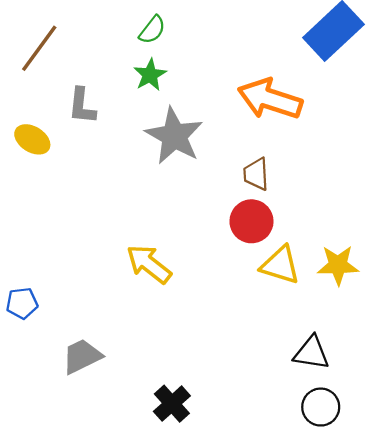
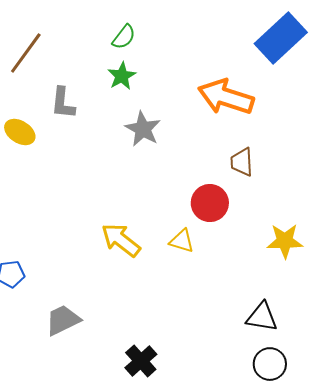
gray star: (174, 136) -> (143, 129), size x0.7
brown trapezoid: (256, 174) -> (242, 162), moved
yellow triangle: (280, 265) -> (182, 241), moved, size x0.7

